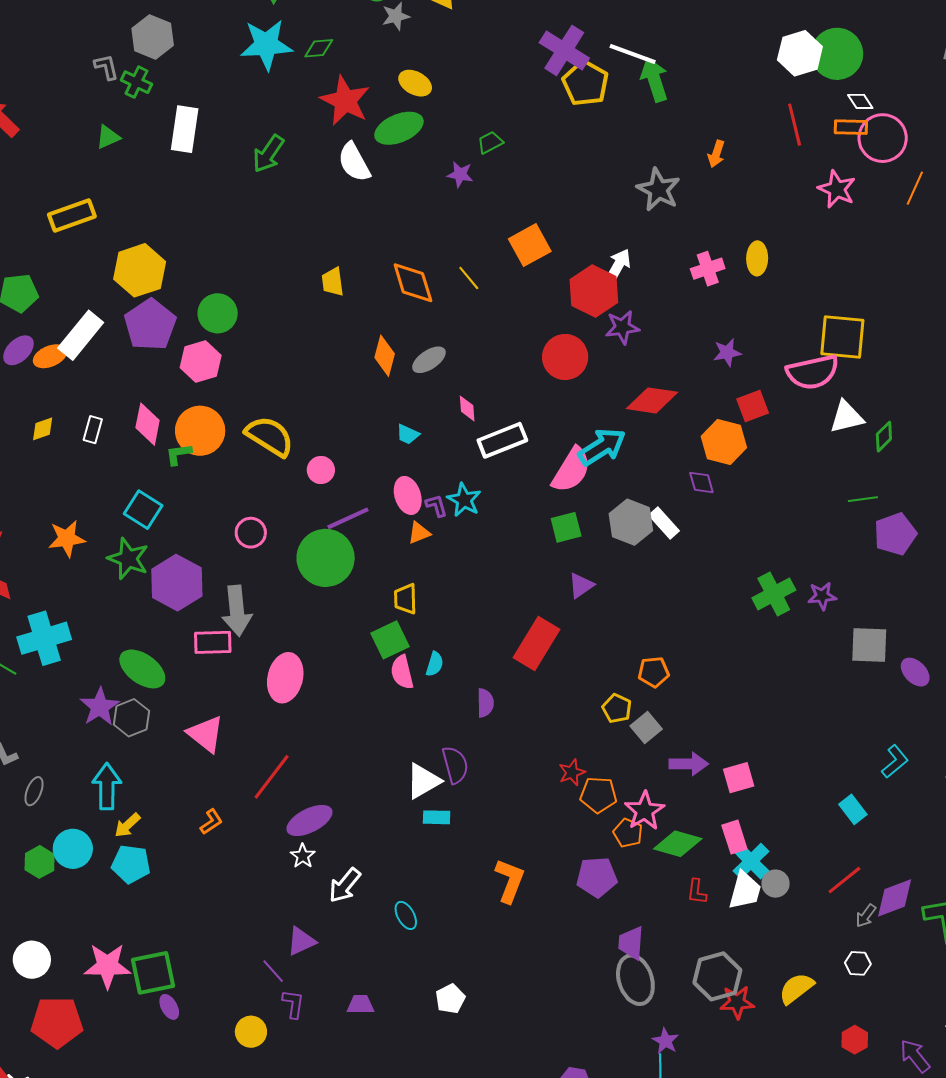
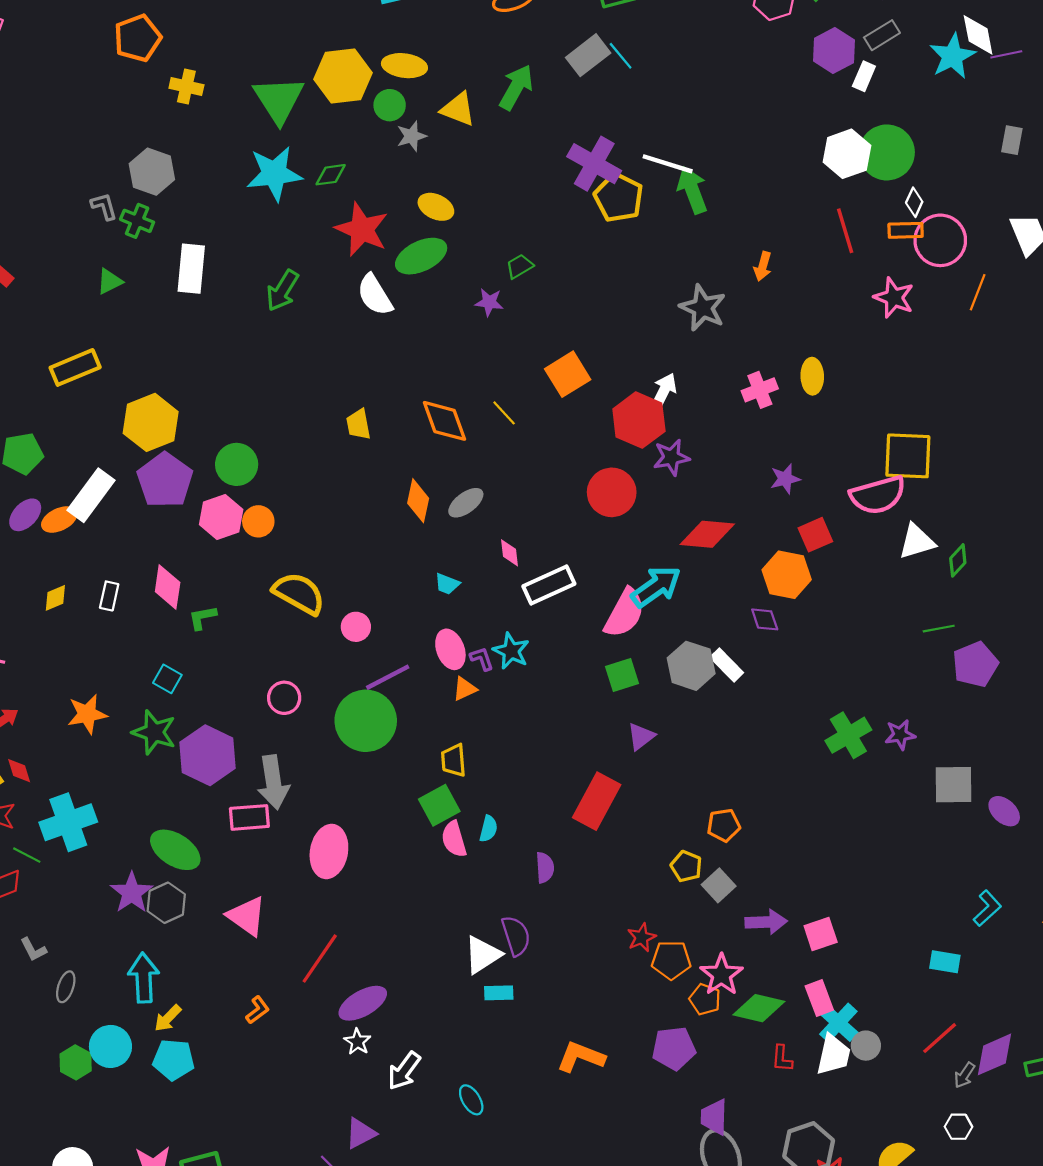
white diamond: (860, 101) -> (914, 202), turned 60
orange circle: (200, 431) -> (258, 521), moved, size x0.6
cyan square: (143, 510) -> (167, 679), size x0.7
cyan rectangle: (853, 809) -> (945, 962), turned -40
orange L-shape: (510, 881) -> (581, 1057), turned -87

